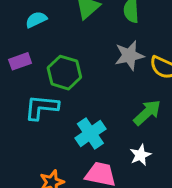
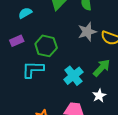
cyan cross: (90, 134) -> (73, 76), moved

